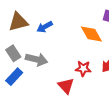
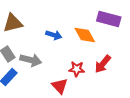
blue arrow: (45, 27) -> (54, 35), moved, turned -133

